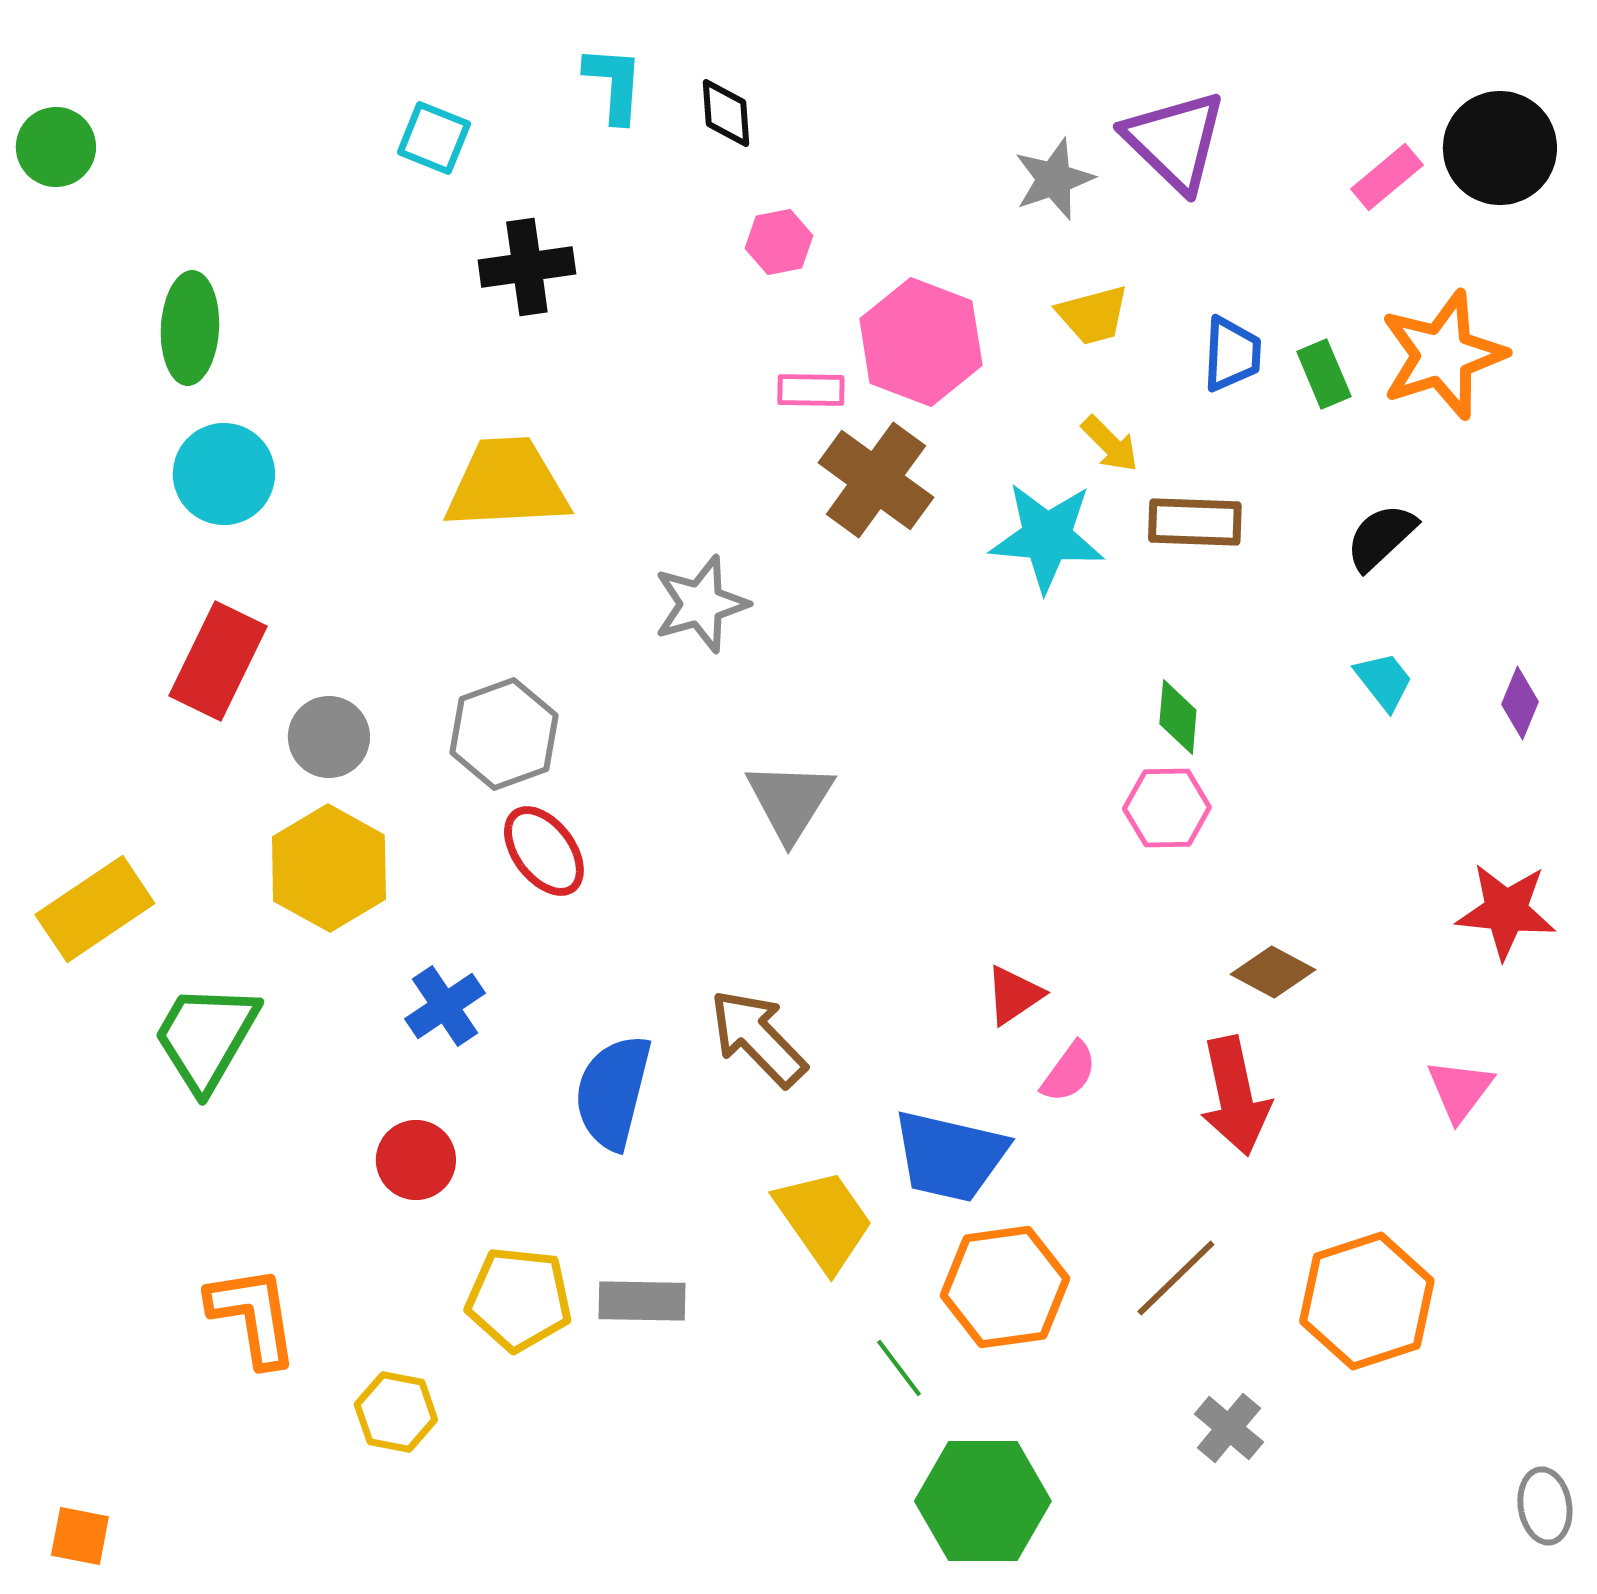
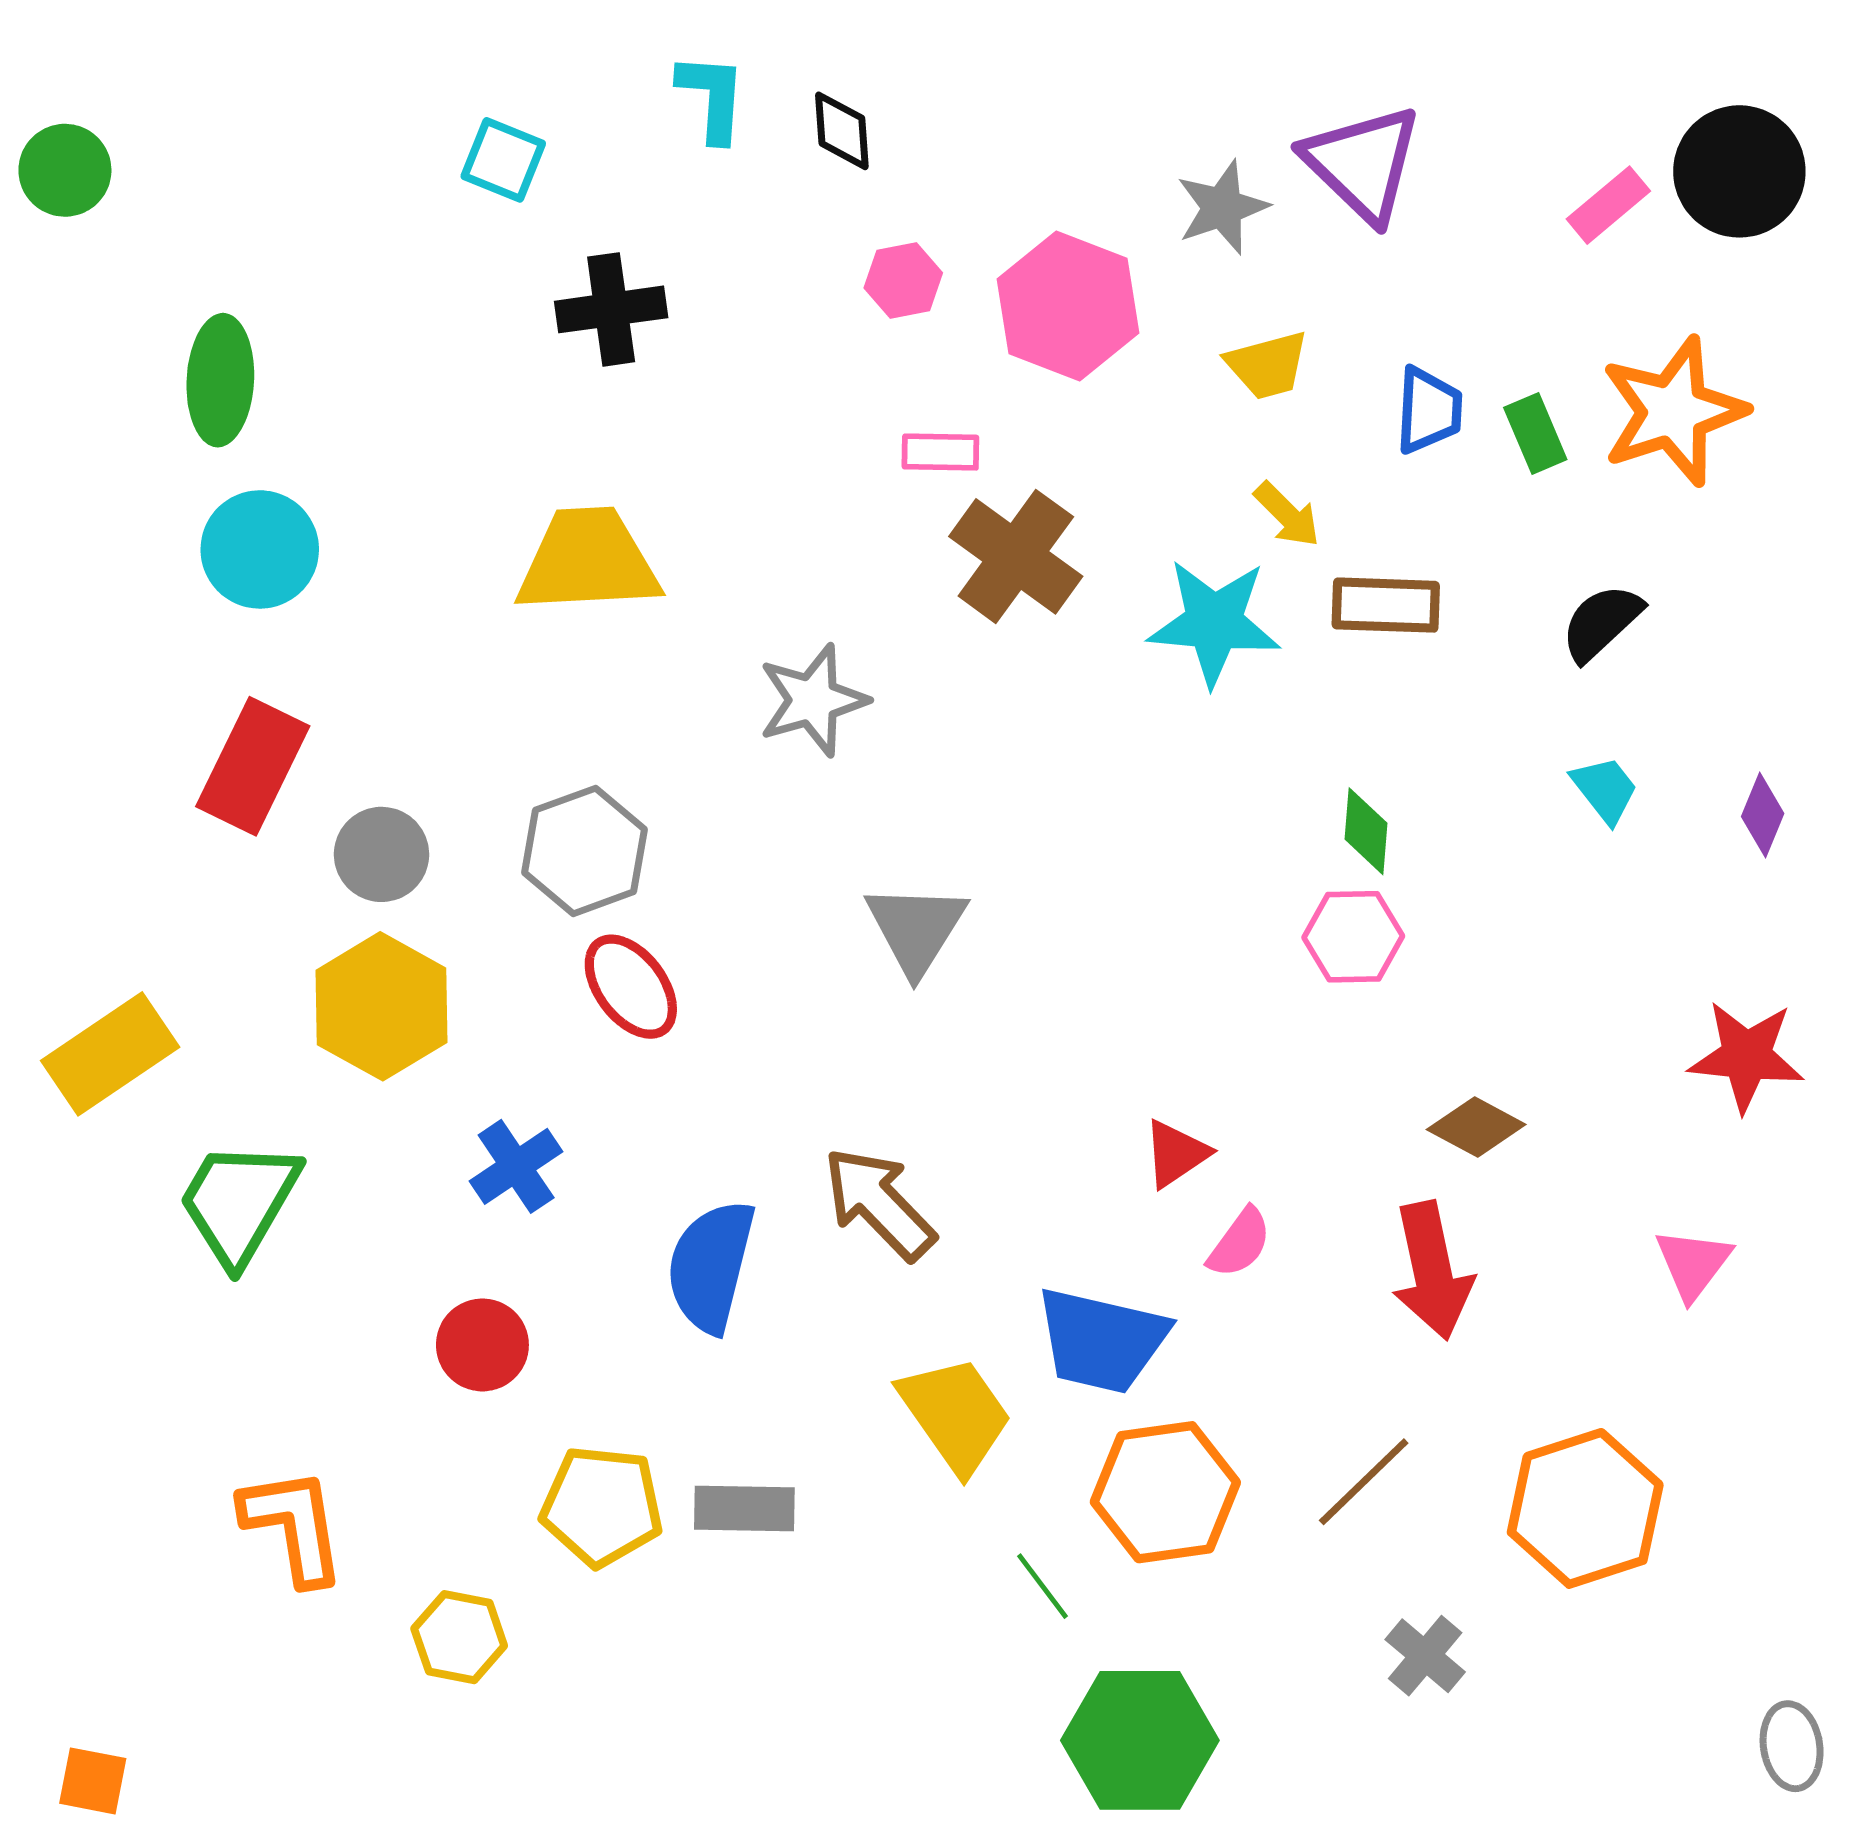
pink hexagon: (921, 342) -> (1068, 306), moved

